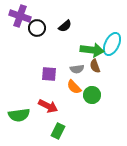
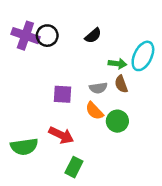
purple cross: (20, 16) -> (25, 36), moved
black semicircle: (65, 26) -> (93, 36), moved
green arrow: (92, 50) -> (117, 64), size x0.6

